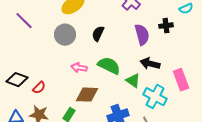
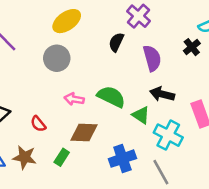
black cross: (166, 26) -> (192, 47), moved, turned -32
black semicircle: (98, 34) -> (116, 42), moved
red semicircle: (39, 88) -> (38, 124), moved, turned 96

